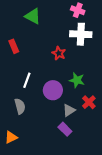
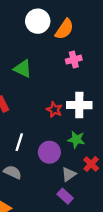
pink cross: (78, 10) -> (74, 60), turned -32
white cross: (81, 34) -> (79, 105), moved
gray semicircle: (20, 106) -> (13, 172), turned -49

